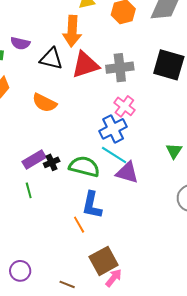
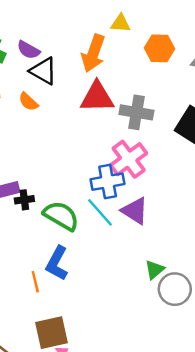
black triangle: (51, 59) -> (43, 71), moved
orange semicircle: (44, 103) -> (28, 102), moved, size x0.7
pink cross: (124, 106) -> (129, 159), size x1.4
green triangle: (174, 151) -> (155, 270), moved
purple triangle: (127, 173) -> (135, 211), moved

